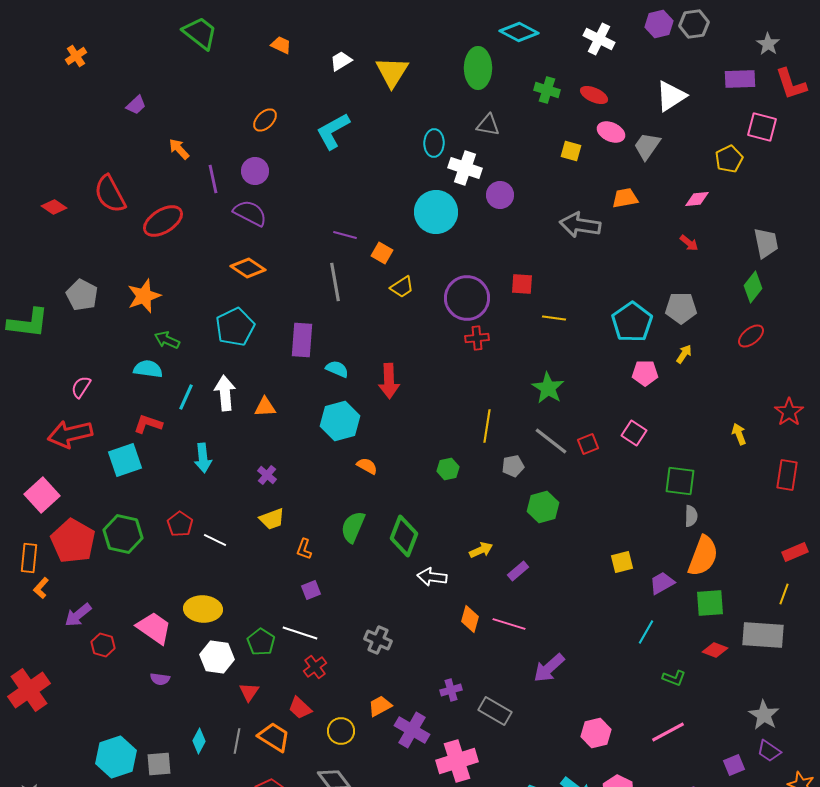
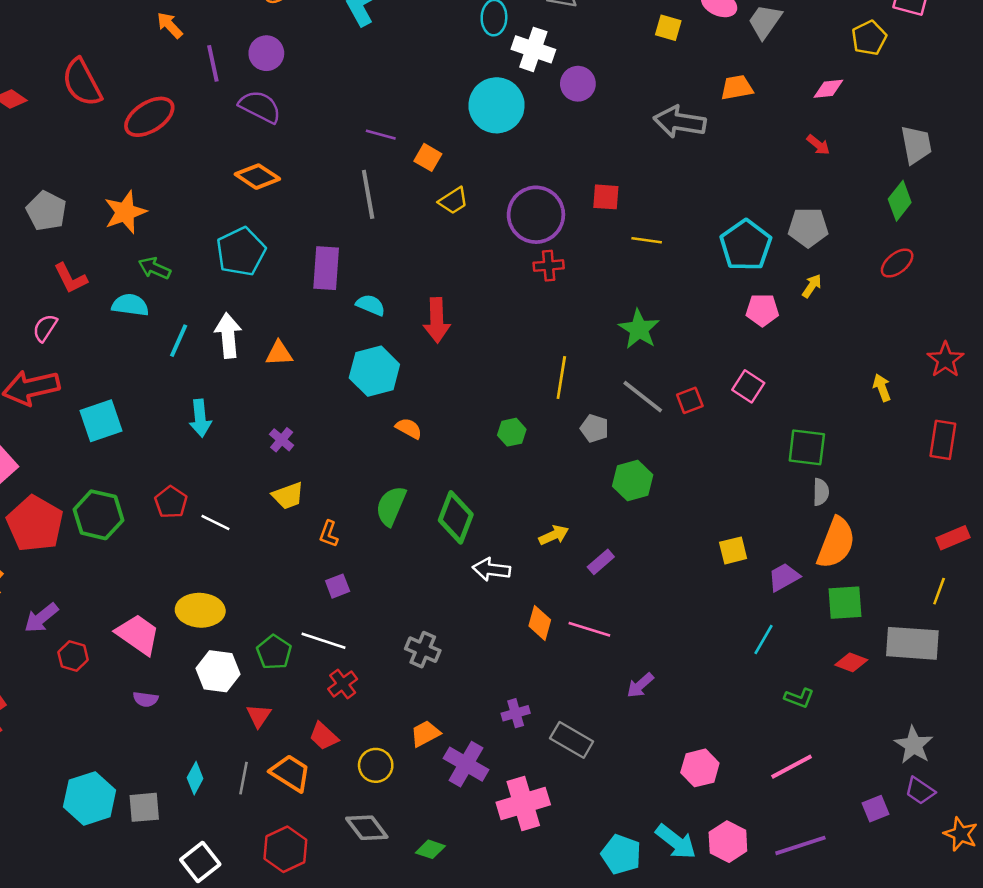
red L-shape: (148, 424) -> (70, 278), moved, turned -136
gray pentagon: (513, 466) -> (594, 428), turned 30
purple arrow: (549, 668) -> (640, 685), size x0.7

